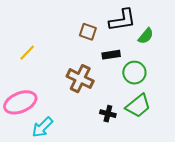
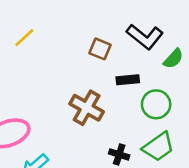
black L-shape: (122, 20) -> (145, 37), turned 44
yellow line: (27, 53) -> (24, 38), moved

